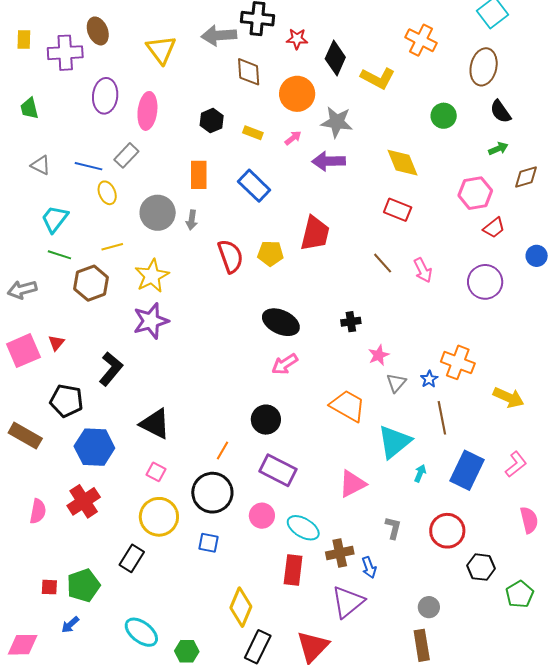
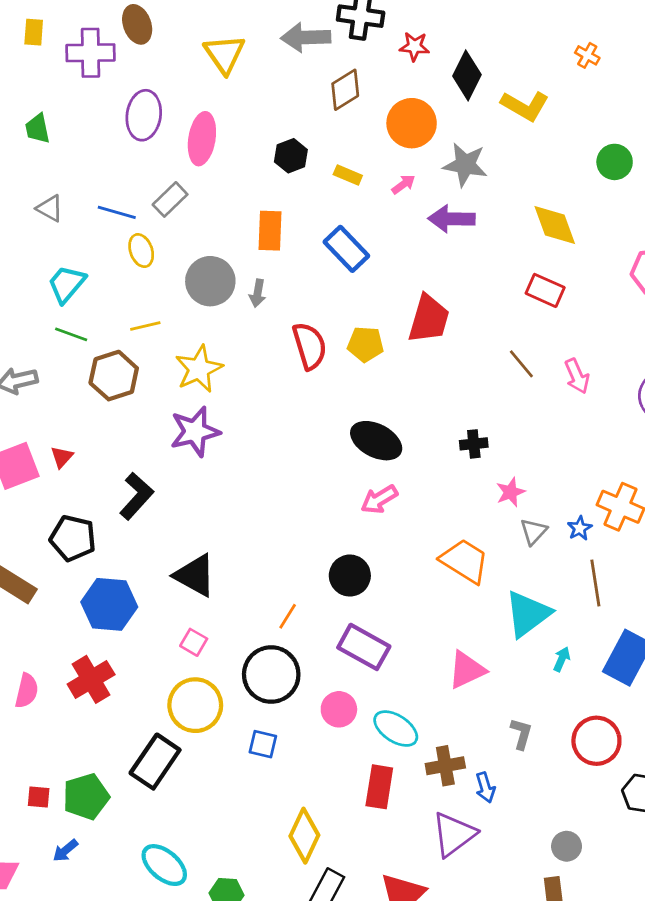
orange cross: (421, 40) -> (587, 55), size x0.6
brown diamond: (249, 72) -> (345, 90), turned 60
black rectangle: (132, 558) -> (155, 762), size x1.4

